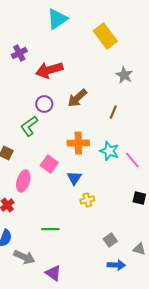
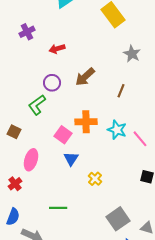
red arrow: (49, 70) -> (57, 49), size x0.6
pink square: (49, 164) -> (63, 135), moved
blue triangle: (74, 178) -> (71, 159), moved
yellow cross: (87, 200) -> (95, 179), turned -32
gray square: (110, 240) -> (118, 219), size x1.6

